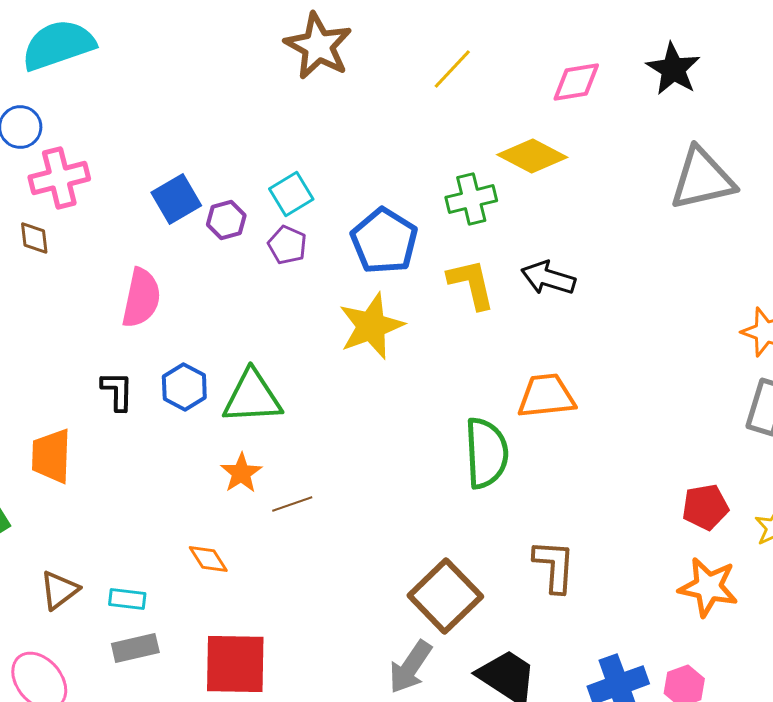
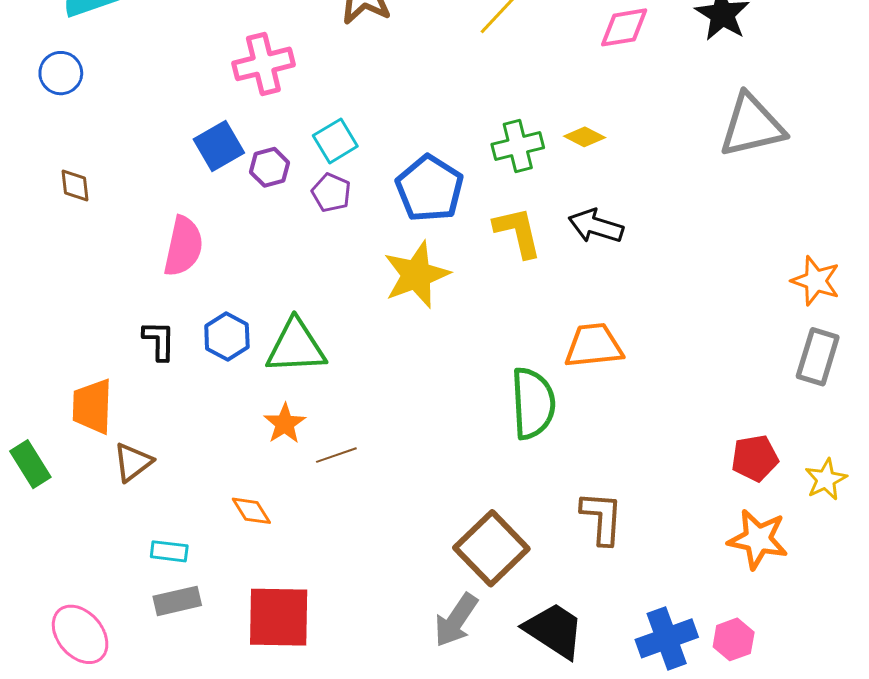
yellow diamond: (532, 156) -> (585, 137), moved, size x0.6
pink cross: (59, 178) -> (263, 64), moved
brown triangle: (59, 590) -> (133, 462), moved

